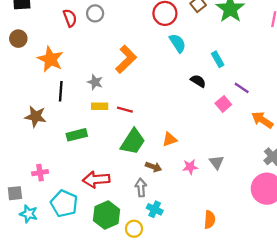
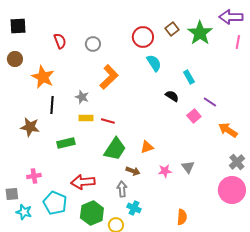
gray circle: (95, 13) -> (93, 44), moved

